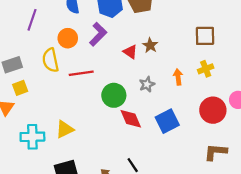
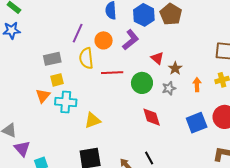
purple line: (32, 20) -> (78, 33), moved
brown star: (150, 45) -> (175, 68), moved
green circle: (114, 95) -> (142, 83), moved
blue square: (167, 121) -> (197, 123), moved
cyan cross: (32, 137) -> (66, 102), moved

